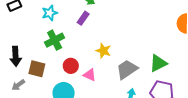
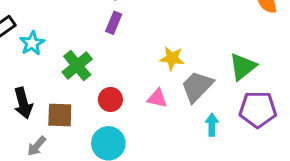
cyan star: (50, 13) -> (32, 43), moved
yellow star: (103, 51) -> (172, 58), moved
pink triangle: (90, 75) -> (157, 98), moved

